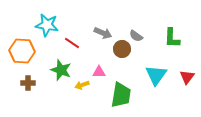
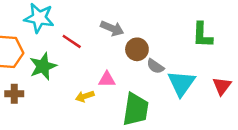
gray semicircle: (136, 36) -> (155, 66), moved
green star: (61, 70) -> (43, 66), moved, turned 30

